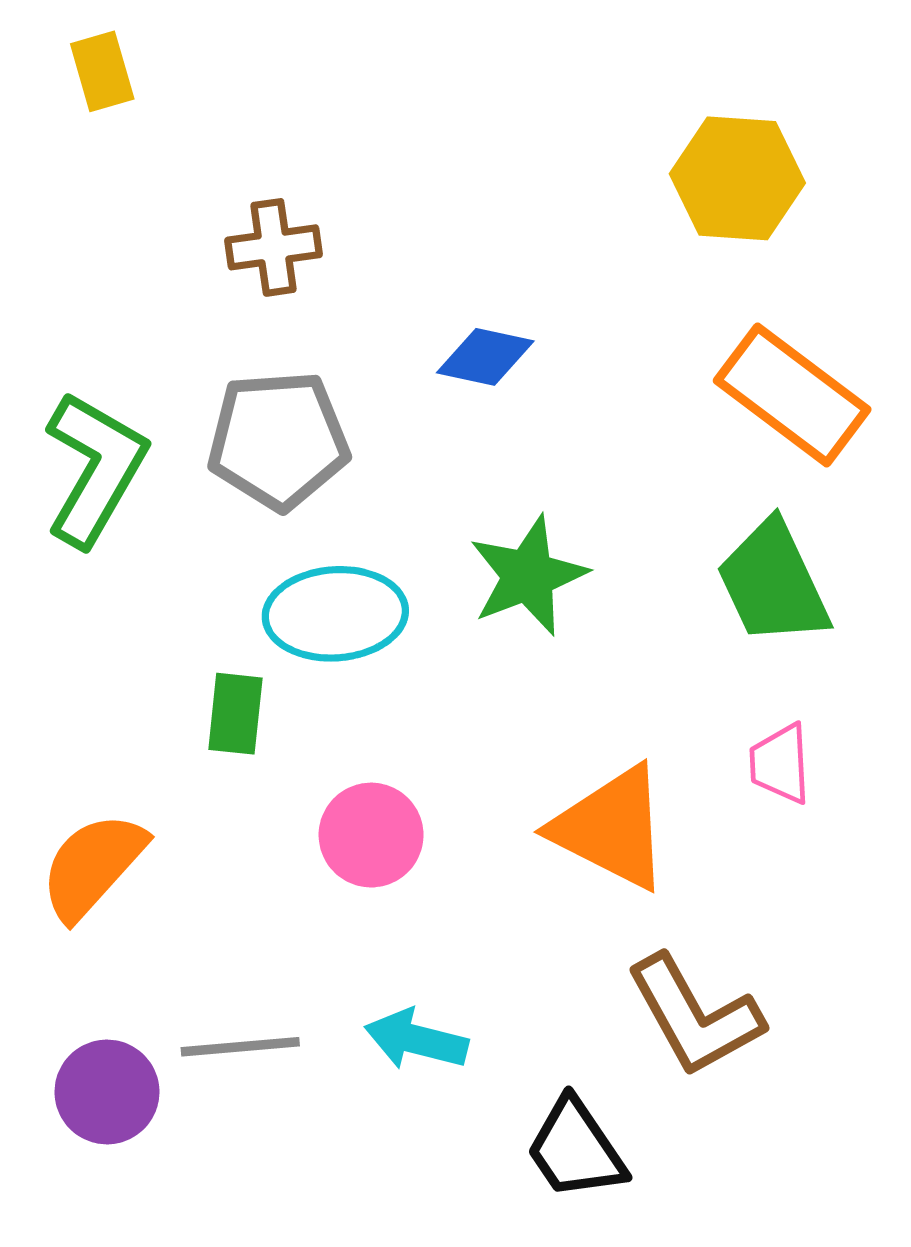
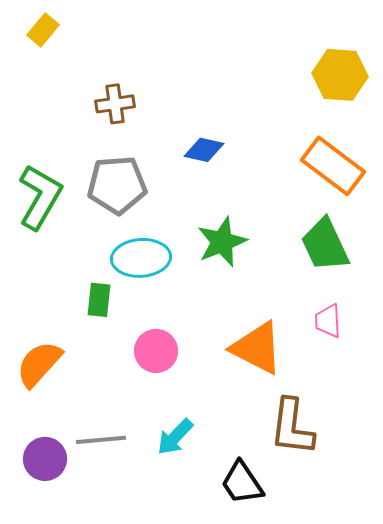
yellow rectangle: (102, 71) -> (43, 30), turned 56
yellow hexagon: (737, 178) -> (340, 75), moved
brown L-shape: (695, 1016) -> (292, 427), turned 36
cyan arrow: (416, 1040) -> (175, 437), turned -60

